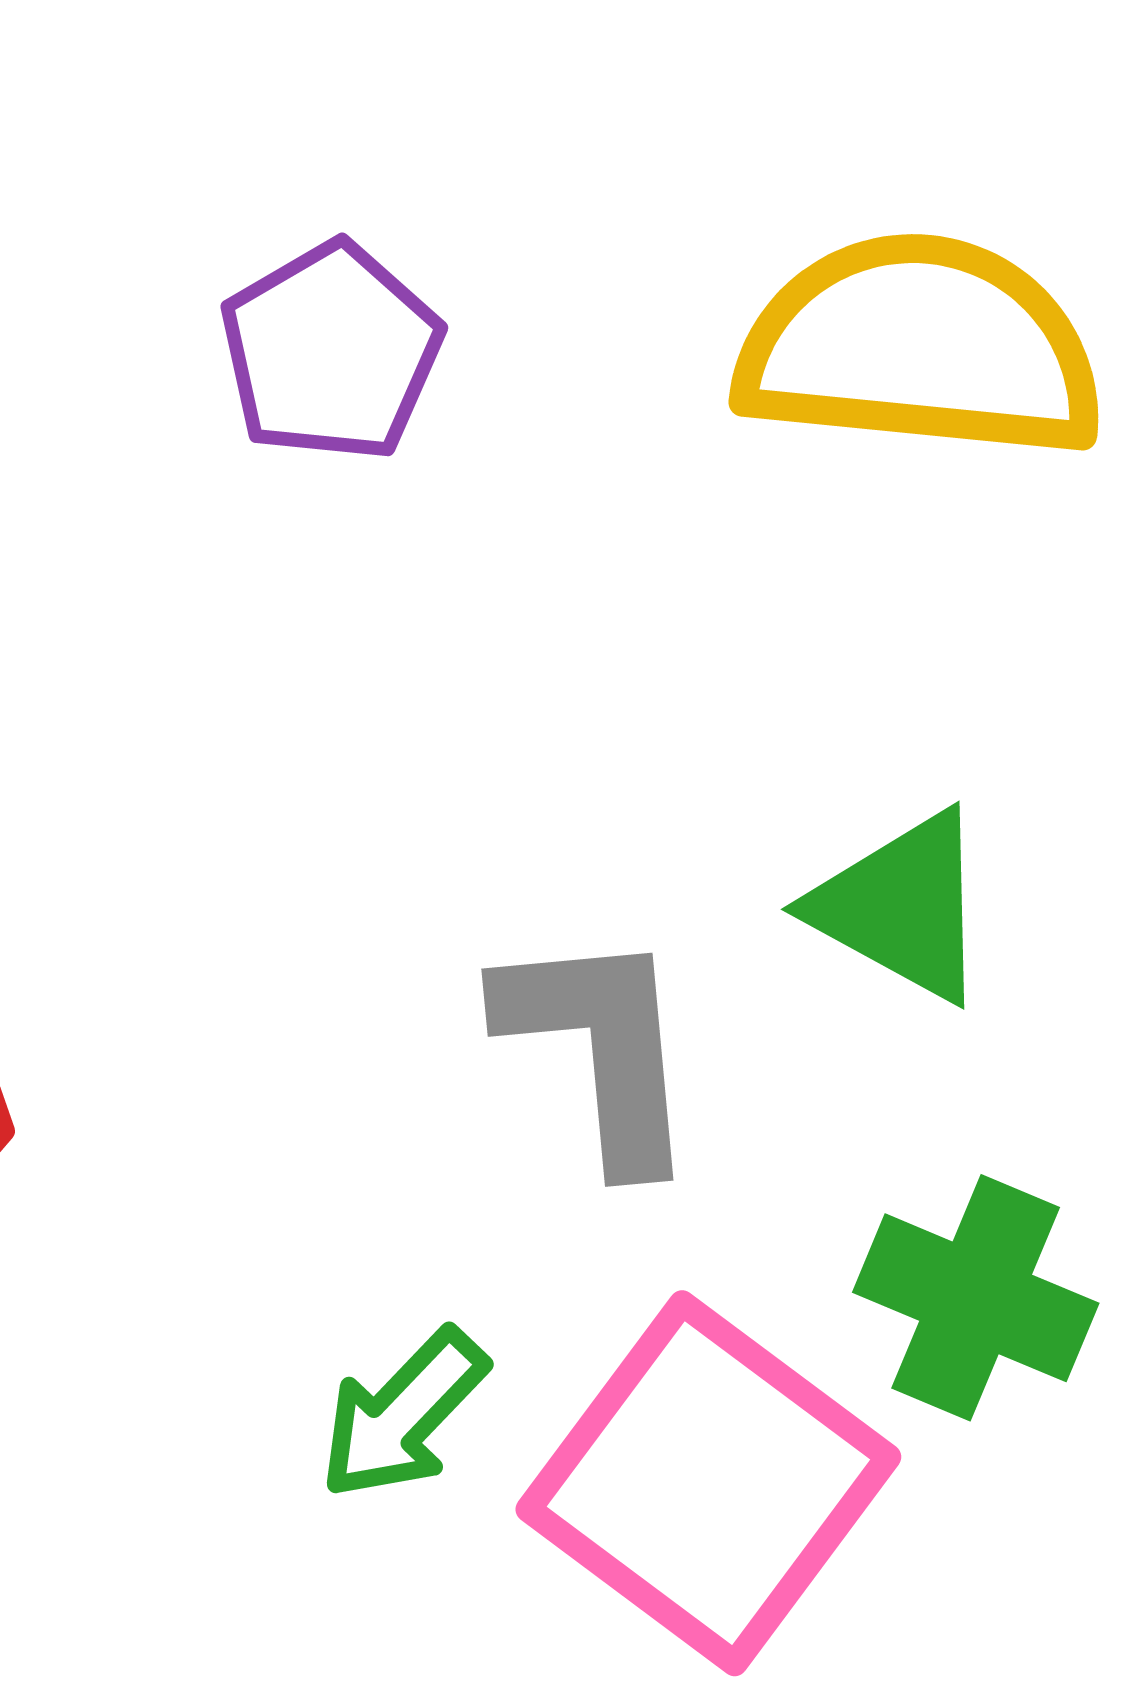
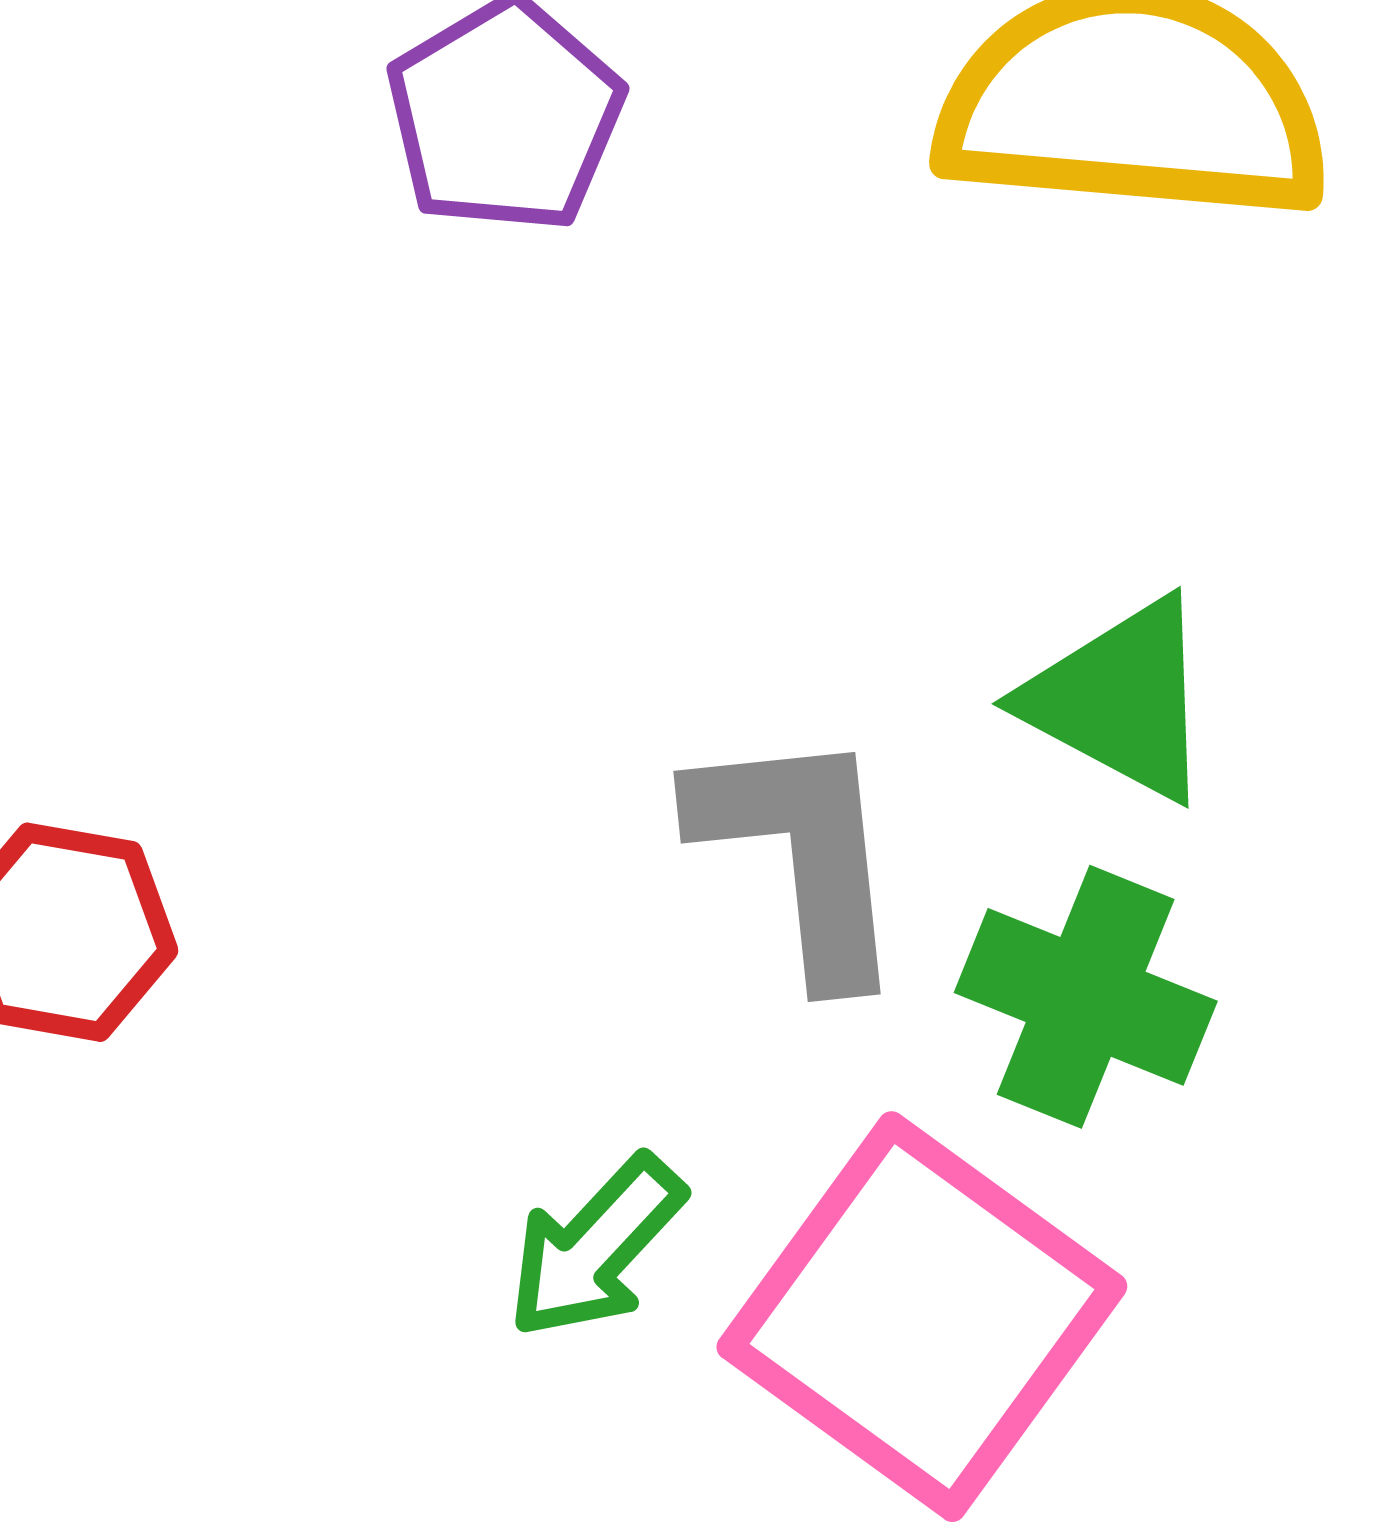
green cross: (976, 1298) -> (1086, 997), moved

